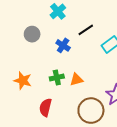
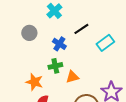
green cross: (57, 77) -> (55, 66), moved
orange star: (23, 81) -> (34, 82), moved

